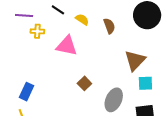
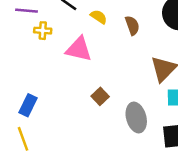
gray ellipse: (114, 100) -> (136, 117), turned -40

